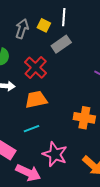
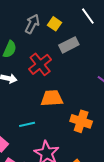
white line: (64, 17) -> (88, 16), moved, turned -48
orange trapezoid: (36, 100) -> (52, 98), moved

